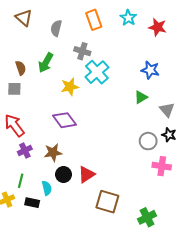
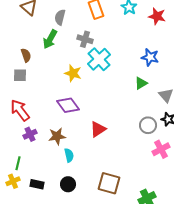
green arrow: (46, 63) -> (50, 39), moved
yellow star: (70, 87) -> (73, 73), turned 30
pink cross: (162, 166) -> (161, 149), turned -36
black circle: (63, 174) -> (68, 184), moved
red triangle: (86, 174) -> (98, 129), moved
green line: (21, 181) -> (18, 163), moved
cyan semicircle: (47, 188) -> (69, 155), moved

